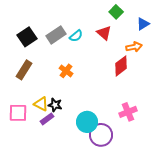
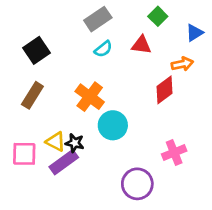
red triangle: (104, 33) -> (141, 45), turned -35
gray rectangle: (56, 35) -> (98, 19), moved
orange cross: (66, 71) -> (90, 97), size x1.5
purple rectangle: (47, 119) -> (64, 162), size x1.5
cyan circle: (87, 122) -> (113, 125), moved

